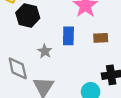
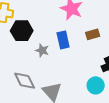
gray star: (45, 51) -> (42, 50), moved

